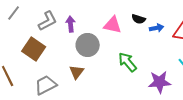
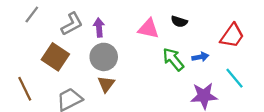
blue arrow: (157, 28) -> (200, 57), moved
gray circle: (88, 45) -> (104, 57), moved
green arrow: (128, 62) -> (173, 59), moved

